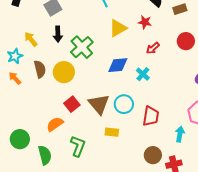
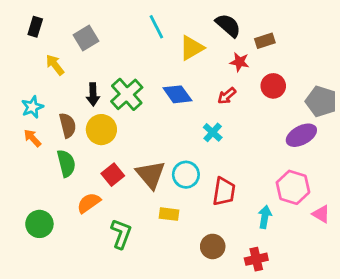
red star: (145, 22) -> (239, 62), moved
yellow triangle: (118, 28) -> (192, 48), moved
black arrow: (58, 34) -> (93, 94), moved
yellow arrow: (31, 39) -> (55, 65), moved
blue diamond: (118, 65) -> (177, 94), moved, turned 60
green semicircle: (45, 155) -> (66, 163), moved
brown circle: (153, 155) -> (213, 246), moved

